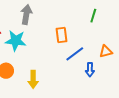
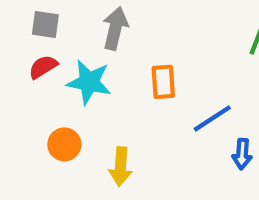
orange rectangle: (62, 35) -> (163, 82), moved

